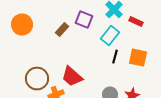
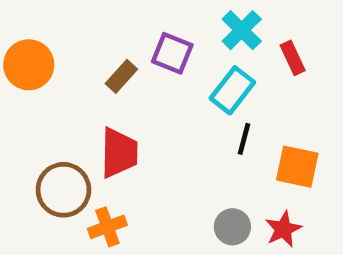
red rectangle: (136, 22) -> (293, 58), turned 40
orange square: (138, 58) -> (297, 167), moved
red trapezoid: (72, 77) -> (119, 153), moved, turned -130

